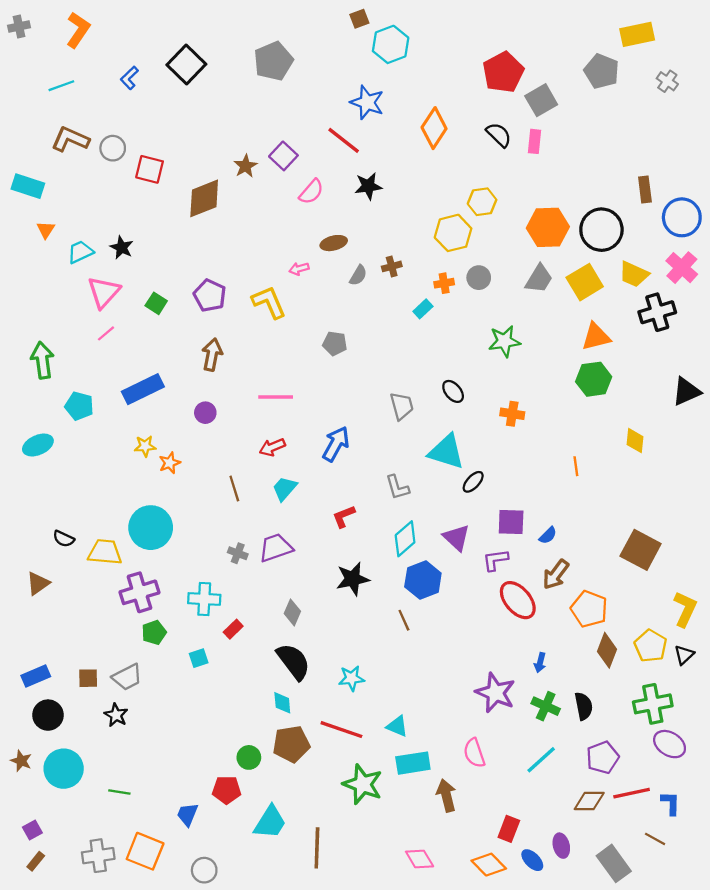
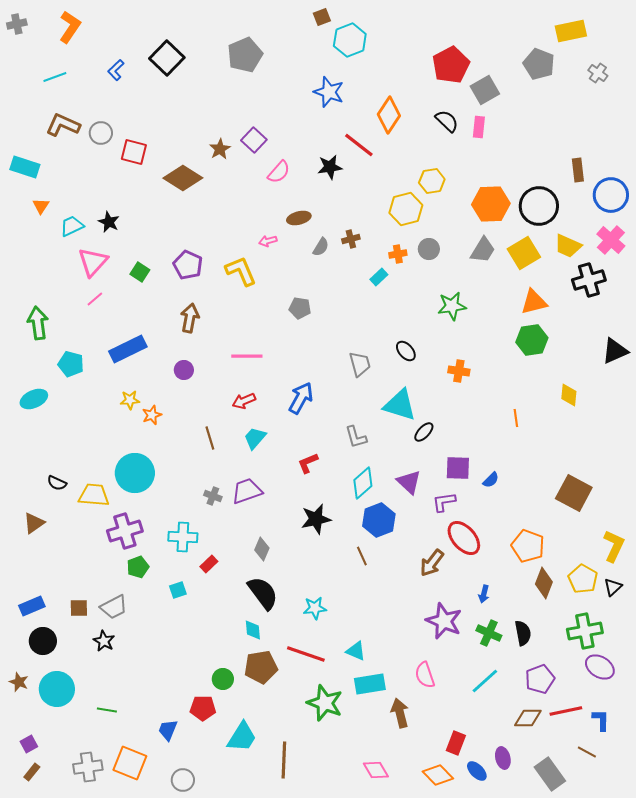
red line: (344, 140) -> (359, 145), moved
brown diamond: (204, 198) -> (183, 178), turned 54
brown arrow: (556, 574) -> (432, 563), moved

